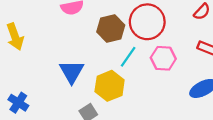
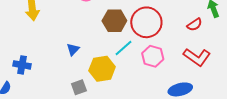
blue triangle: (72, 72) -> (73, 49), size x0.6
blue cross: (18, 103) -> (22, 65), turned -36

